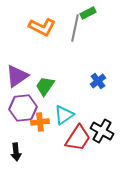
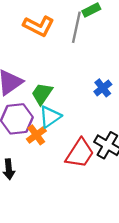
cyan triangle: (64, 115) -> (50, 117), moved
orange cross: (40, 122) -> (36, 135), turned -30

